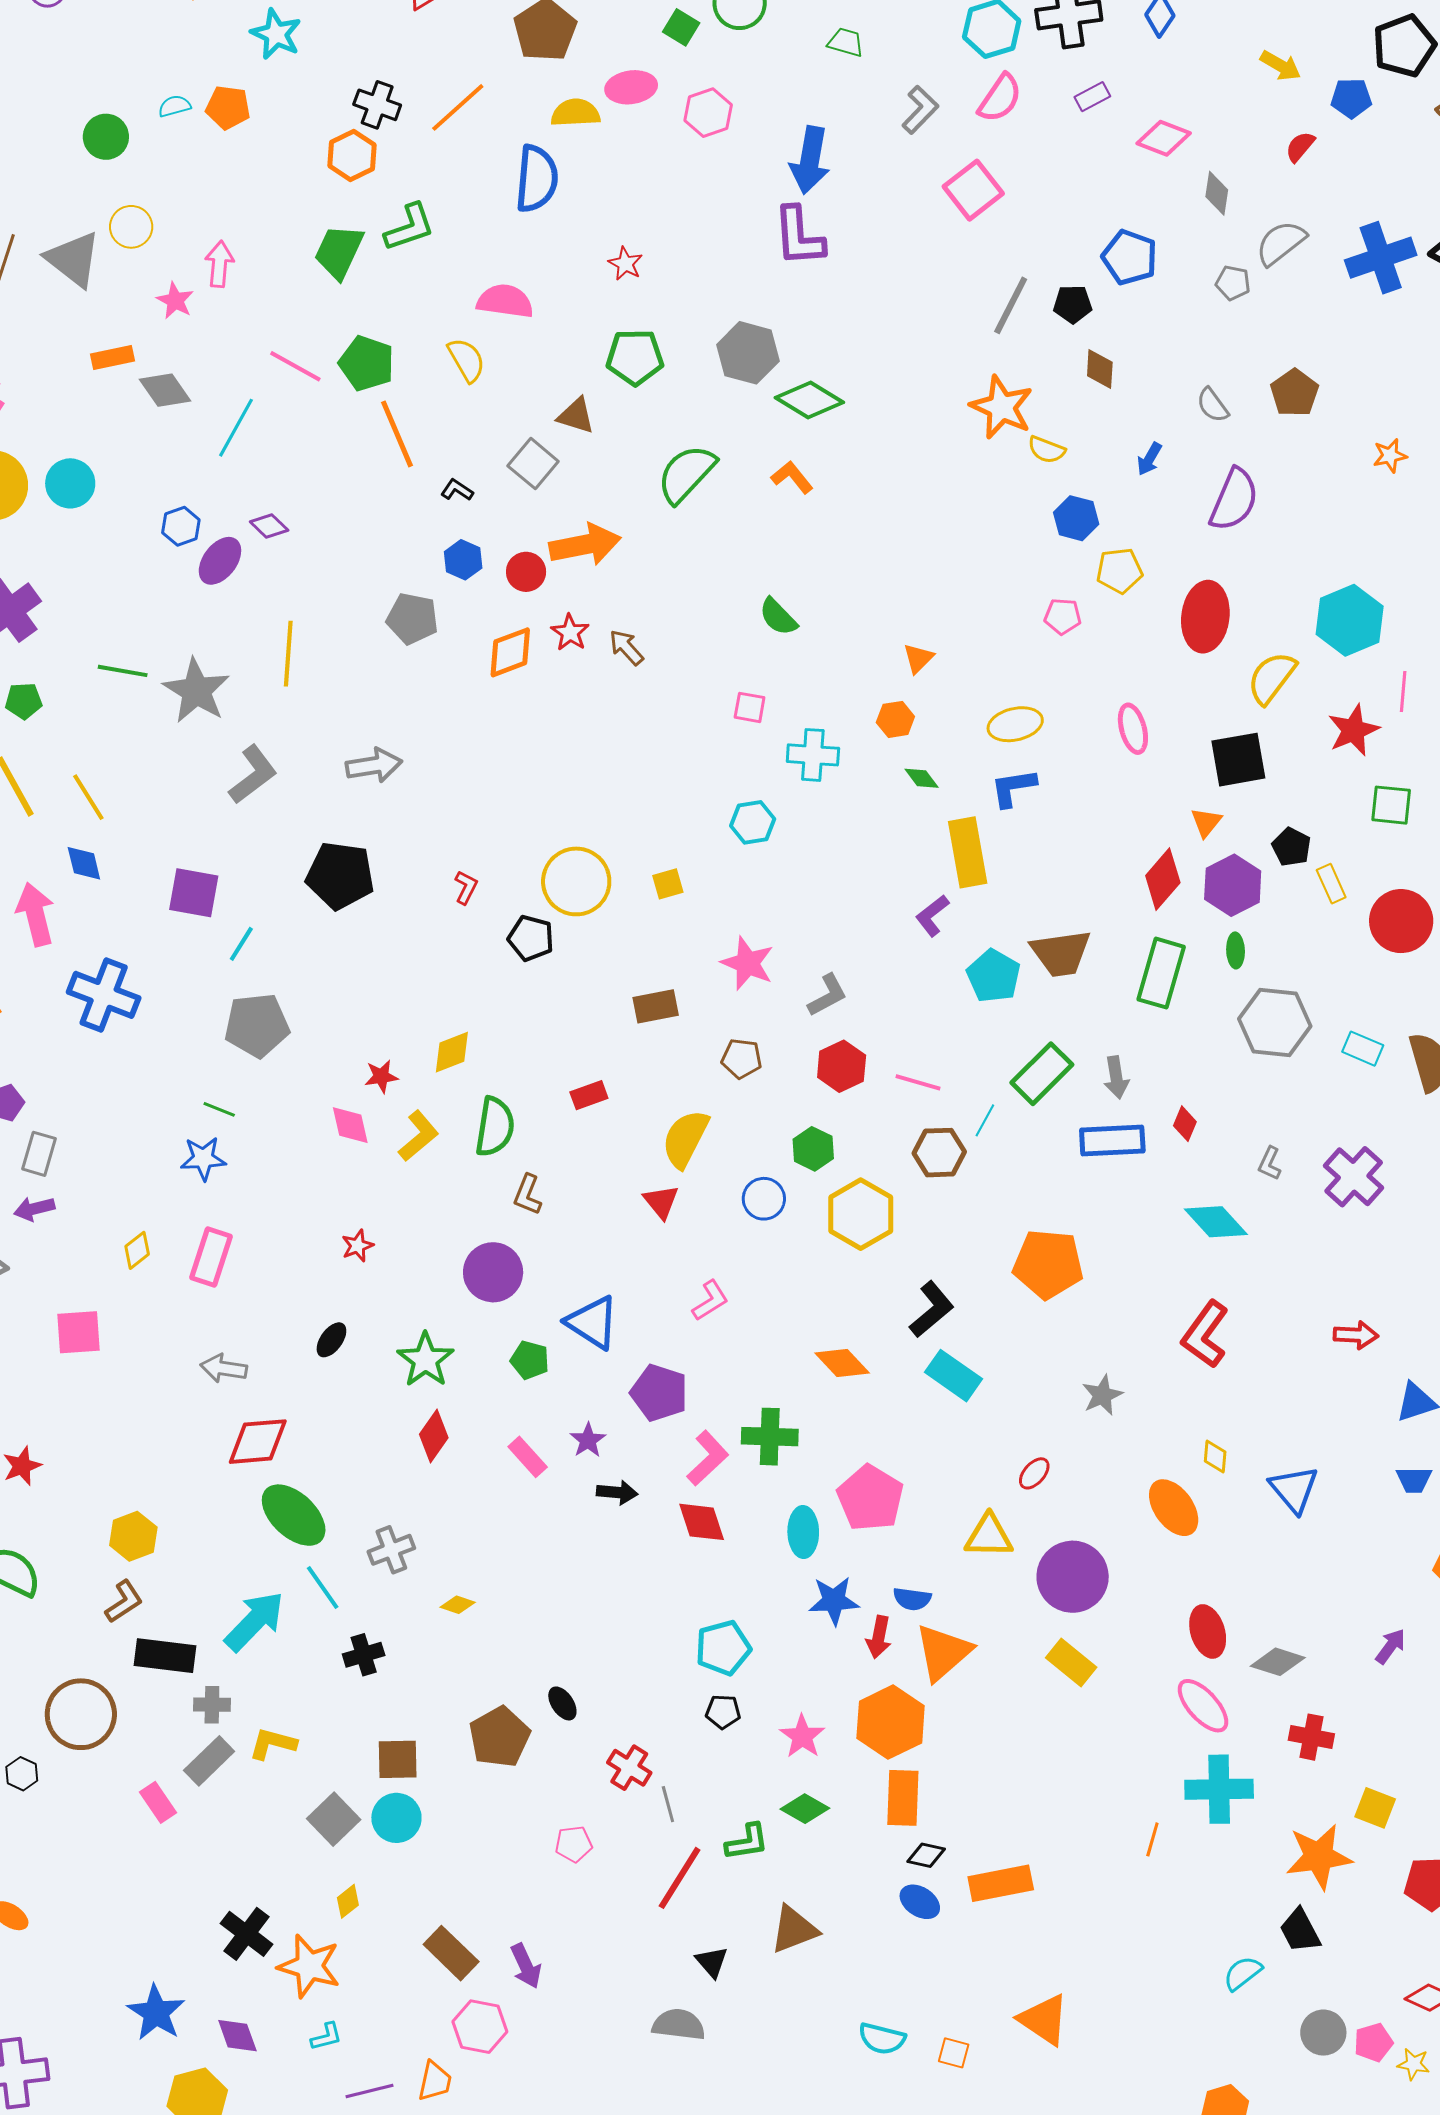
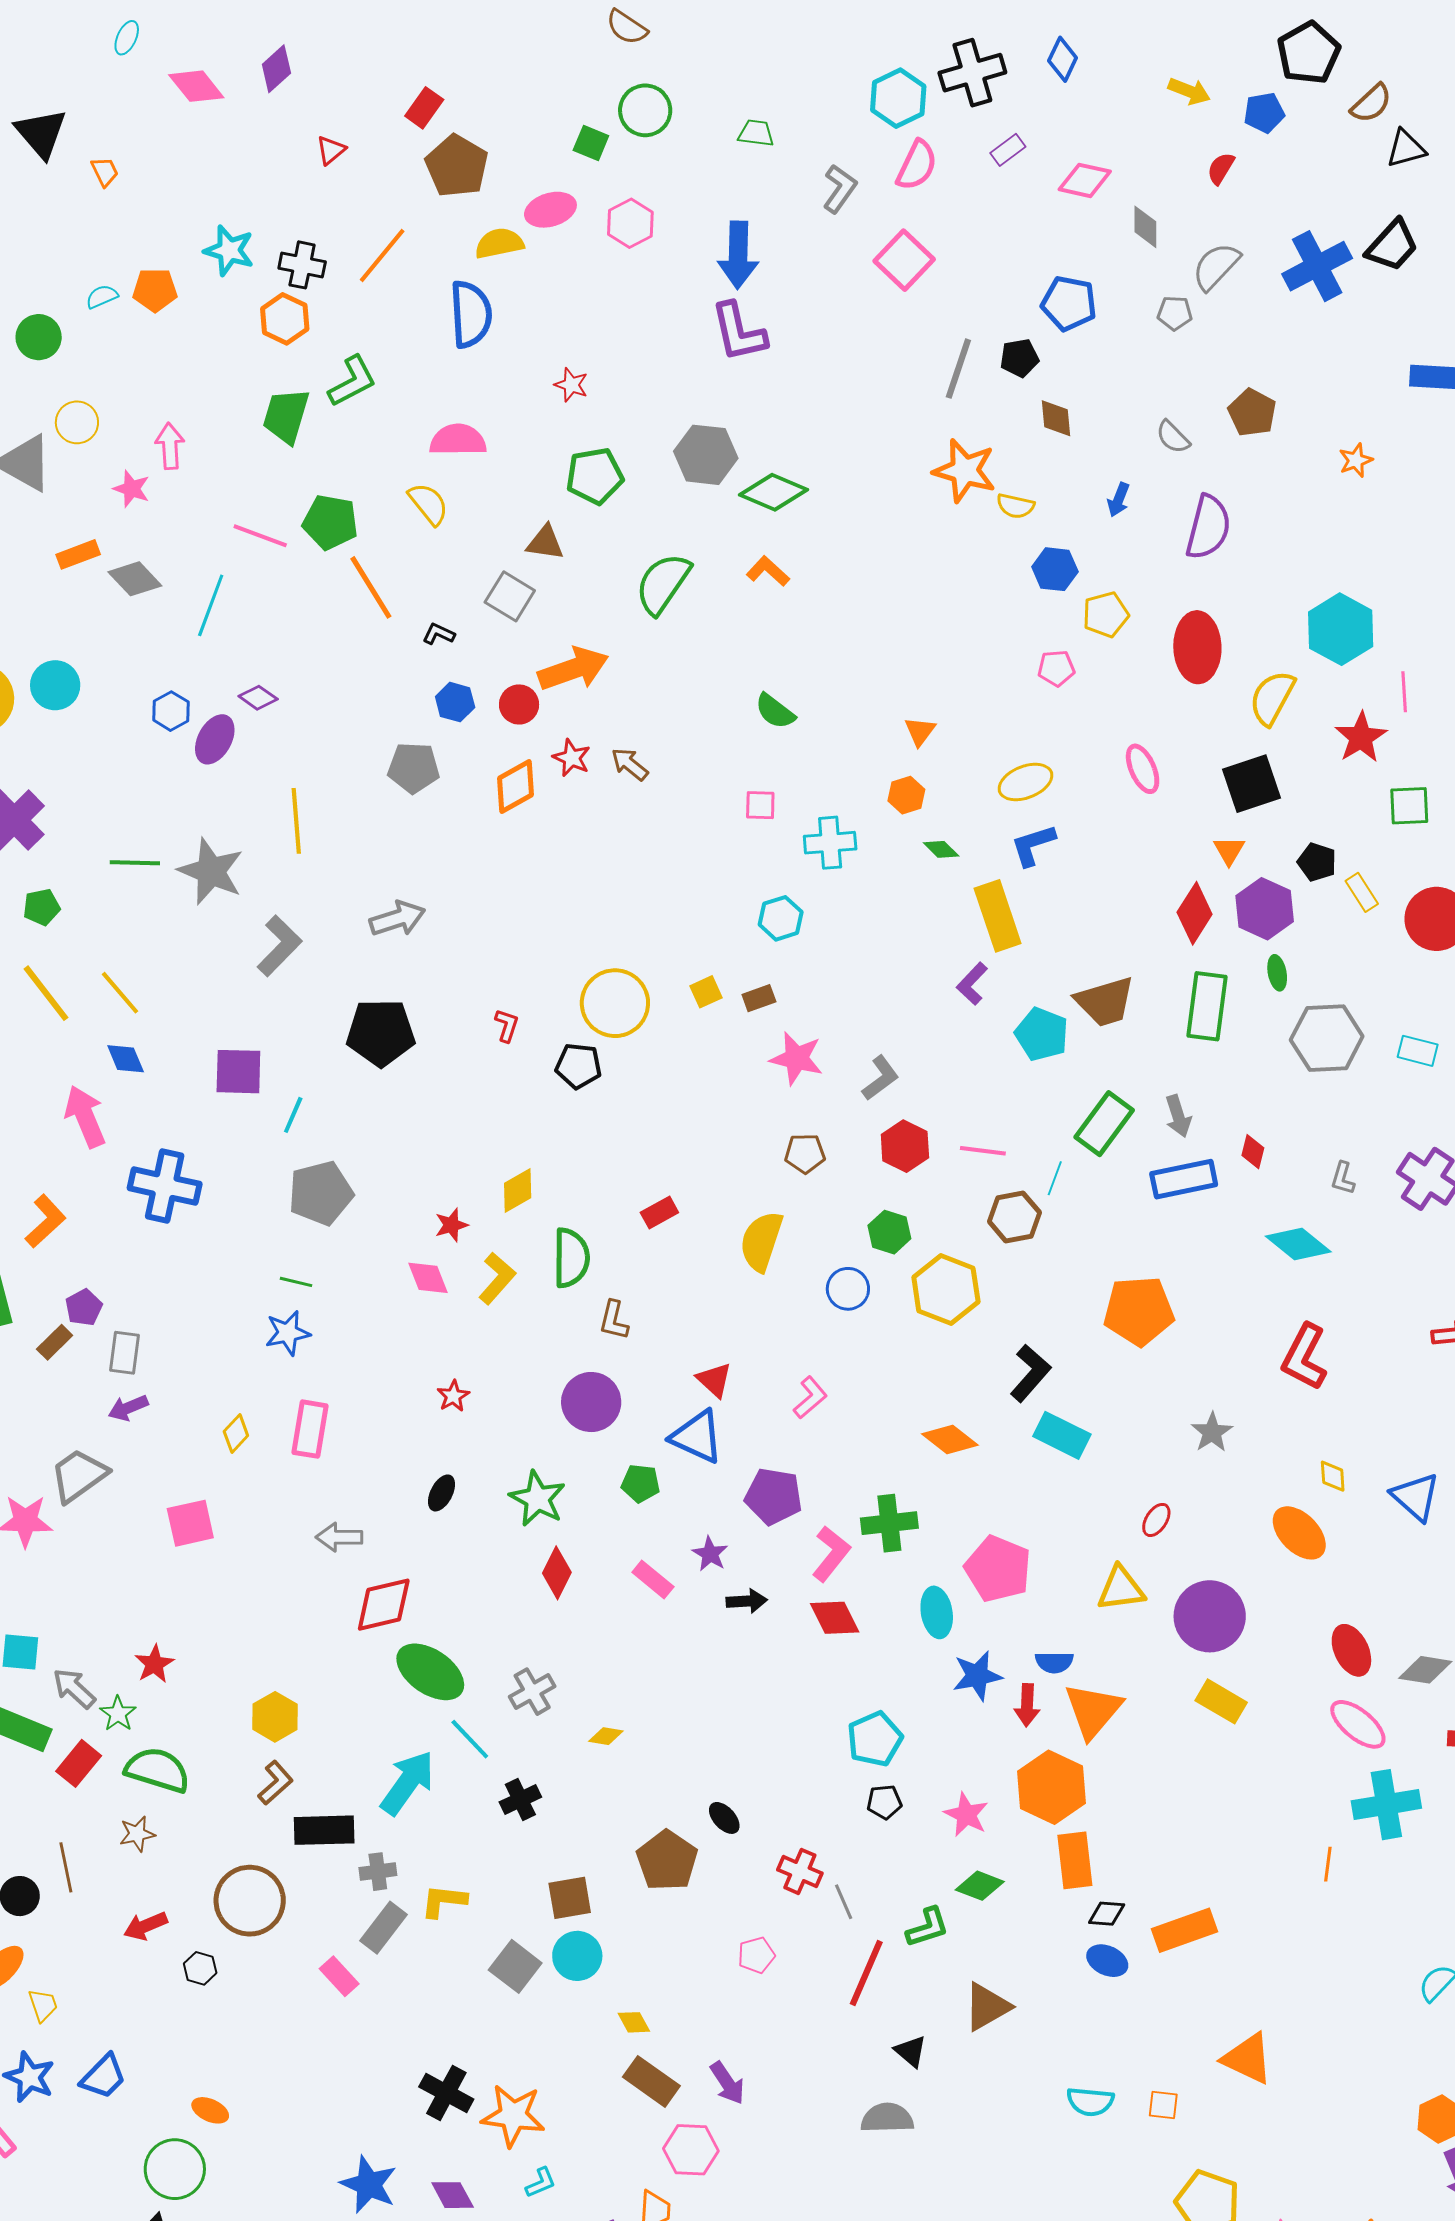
cyan star: (276, 34) -> (229, 250), moved
brown rectangle: (656, 1006) -> (759, 998), moved, size x0.7
red triangle: (661, 1202) -> (714, 1380), moved
yellow diamond: (348, 1901) -> (634, 2022), moved, turned -72

